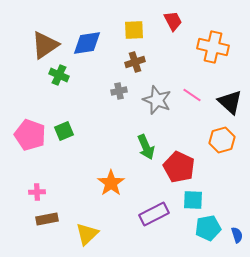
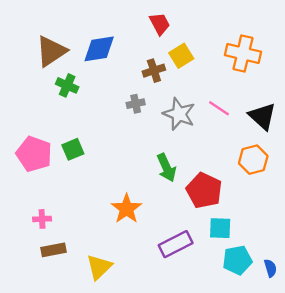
red trapezoid: (173, 21) -> (160, 24), moved
yellow square: (134, 30) -> (181, 56), moved, turned -30

